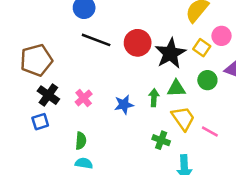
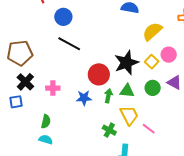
red circle: (138, 43) -> (99, 74), moved
pink cross: (84, 98) -> (53, 88), turned 32

